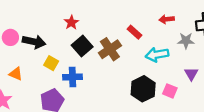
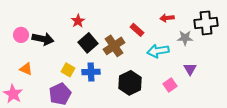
yellow square: (51, 63) -> (68, 70), moved
blue cross: (72, 77) -> (91, 72), moved
black hexagon: (143, 89) -> (130, 83), moved
pink square: (170, 91) -> (170, 85), turned 32

